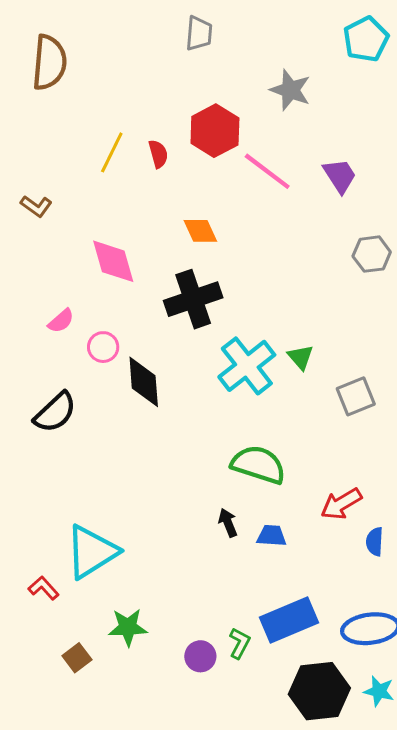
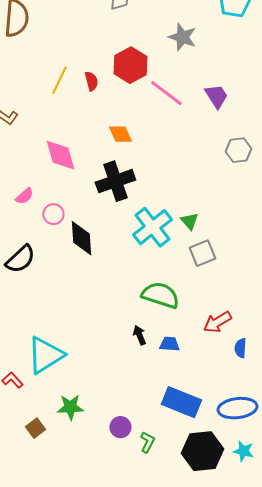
gray square: (356, 396) -> (202, 253), moved
blue rectangle: (289, 620) -> (181, 402), turned 45
green L-shape: (240, 643) -> (147, 442), moved

